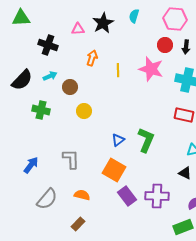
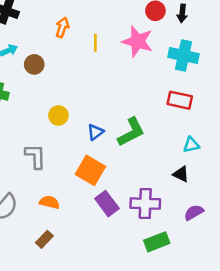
yellow circle: (84, 111) -> (58, 115), moved
green L-shape: (146, 140) -> (131, 132), turned 40
green rectangle: (183, 227) -> (157, 242), moved

